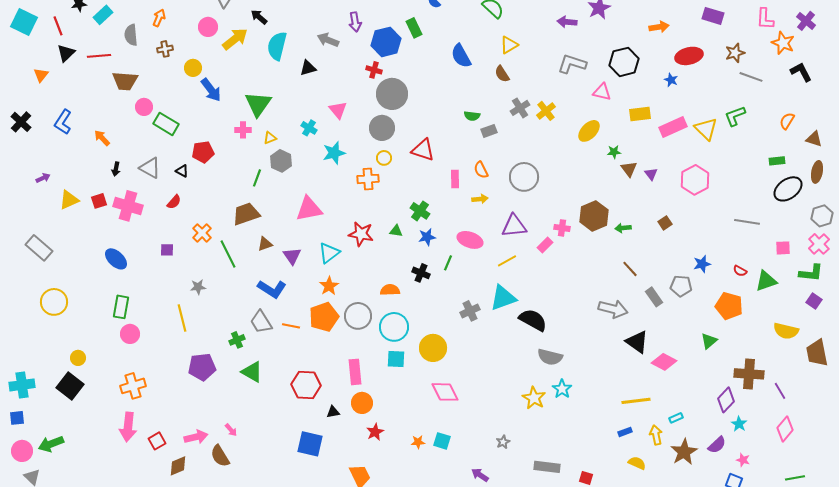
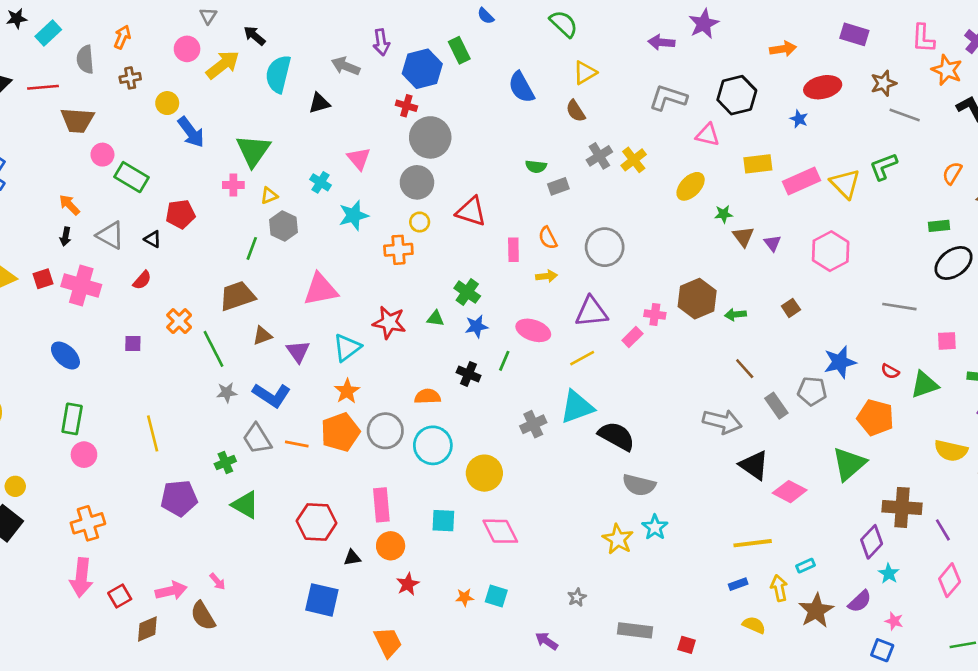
orange arrow: (102, 138) -> (69, 205), moved
blue star: (702, 264) -> (840, 362), size x1.4
gray star: (198, 287) -> (227, 392), moved
green triangle: (709, 341) -> (849, 464), size x1.6
cyan square: (396, 359) -> (443, 521), moved

